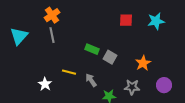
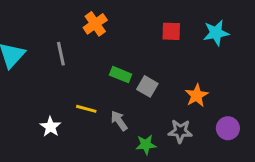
orange cross: (52, 15) -> (95, 24), moved

